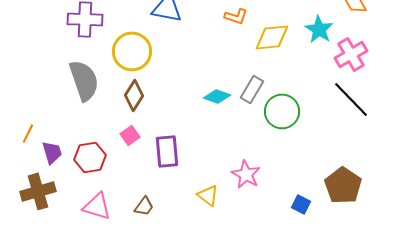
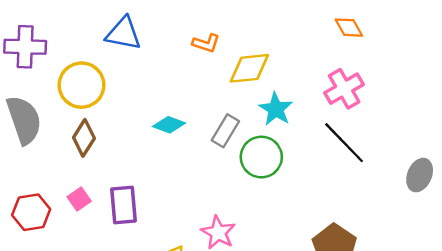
cyan star: (319, 29) -> (276, 109), moved
cyan diamond: (217, 96) -> (169, 125), moved
pink square: (130, 135) -> (79, 199), moved

